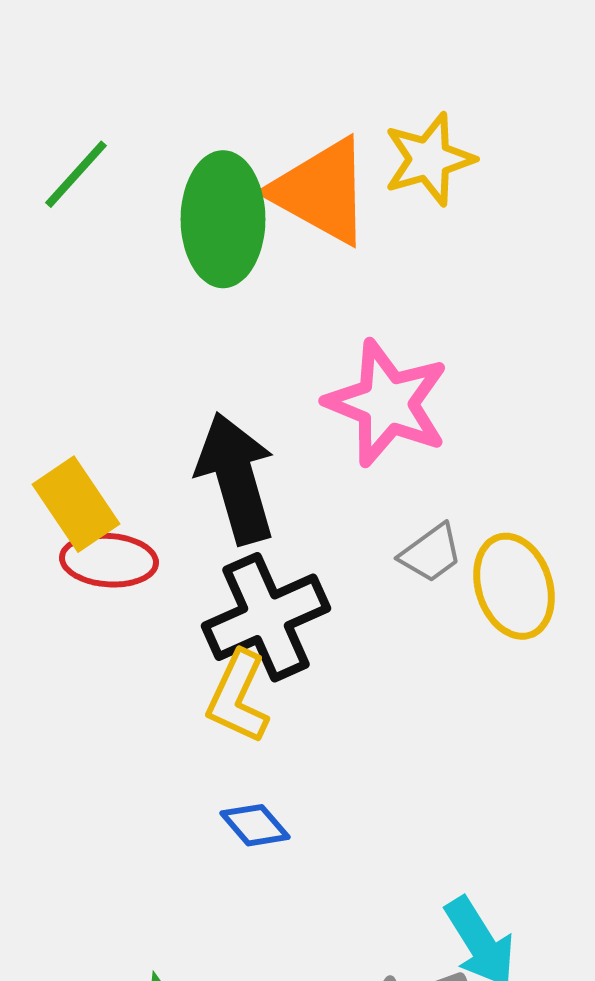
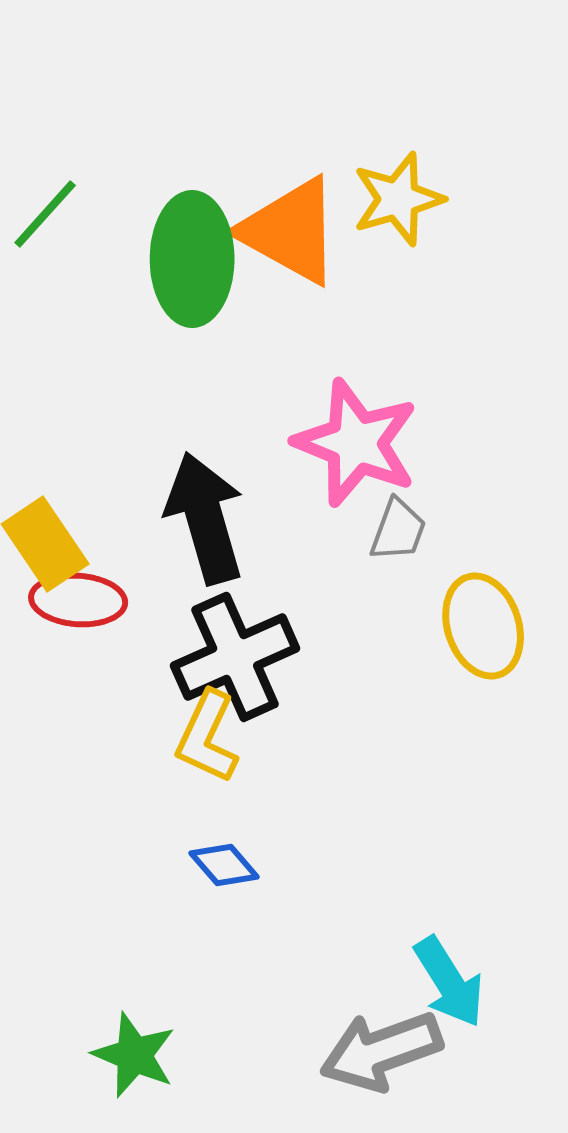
gray trapezoid: (431, 553) -> (398, 530), moved, turned -34

